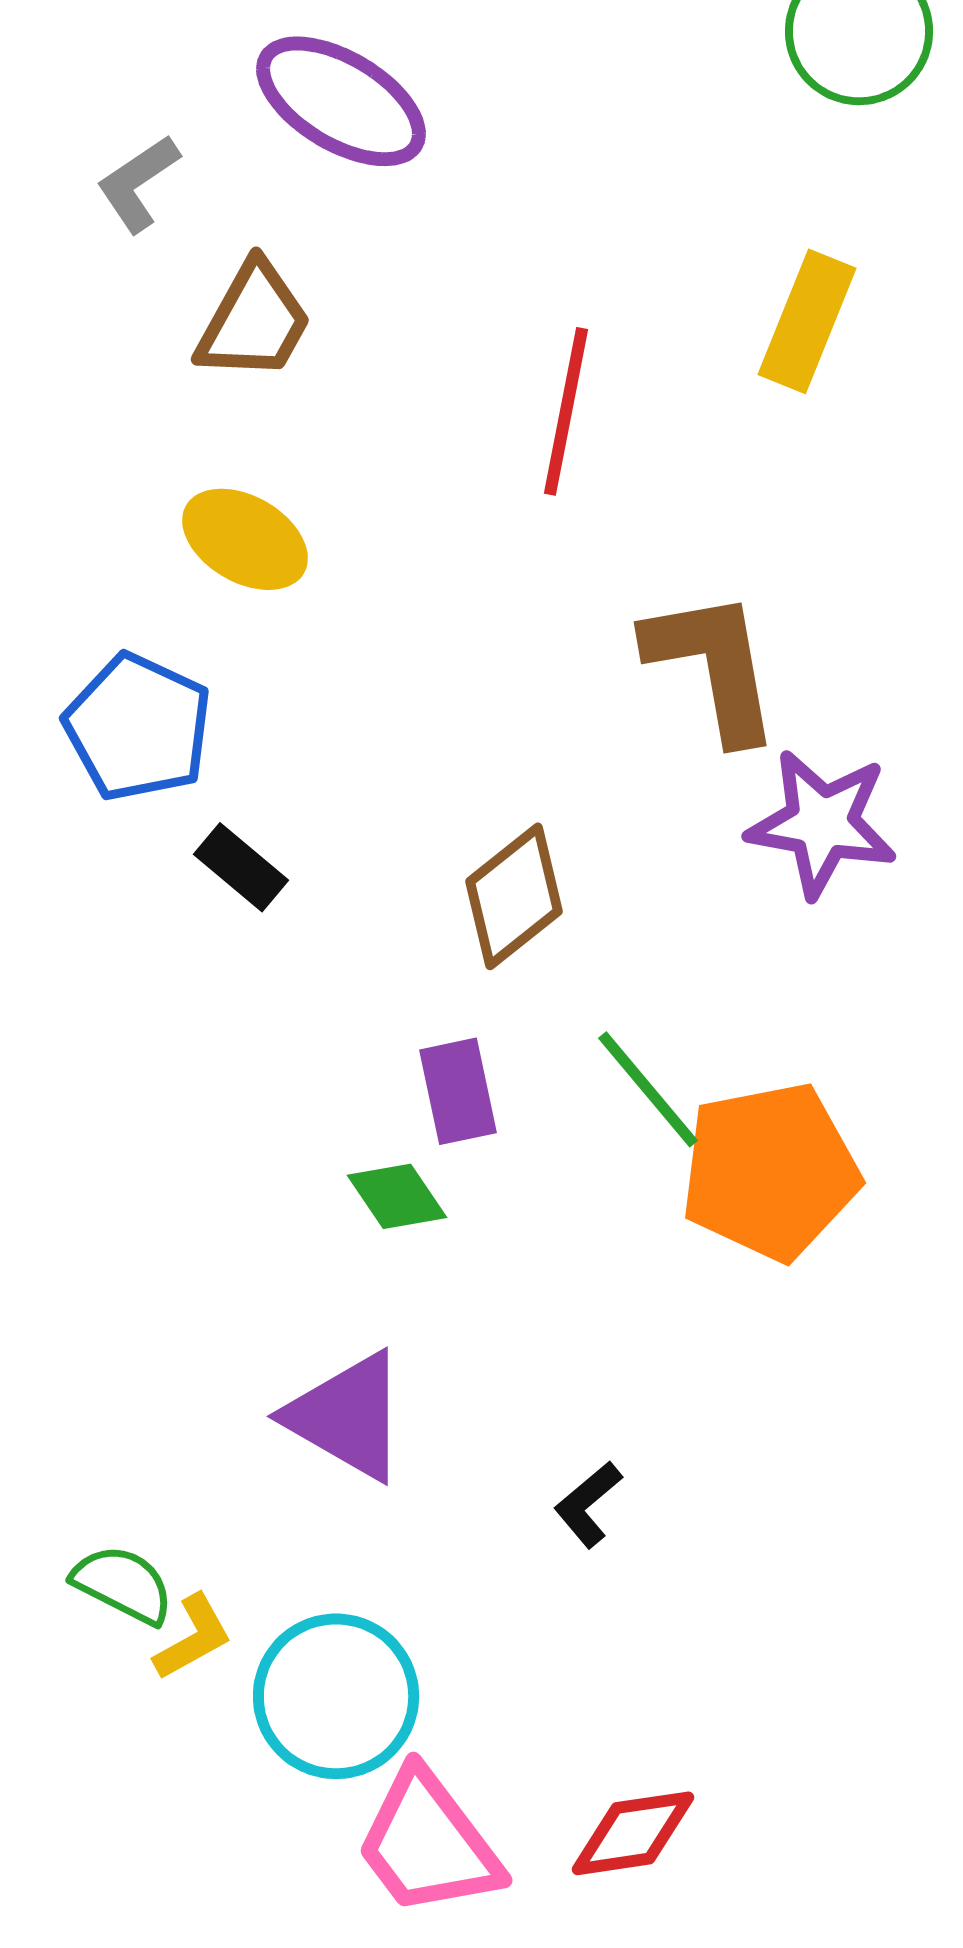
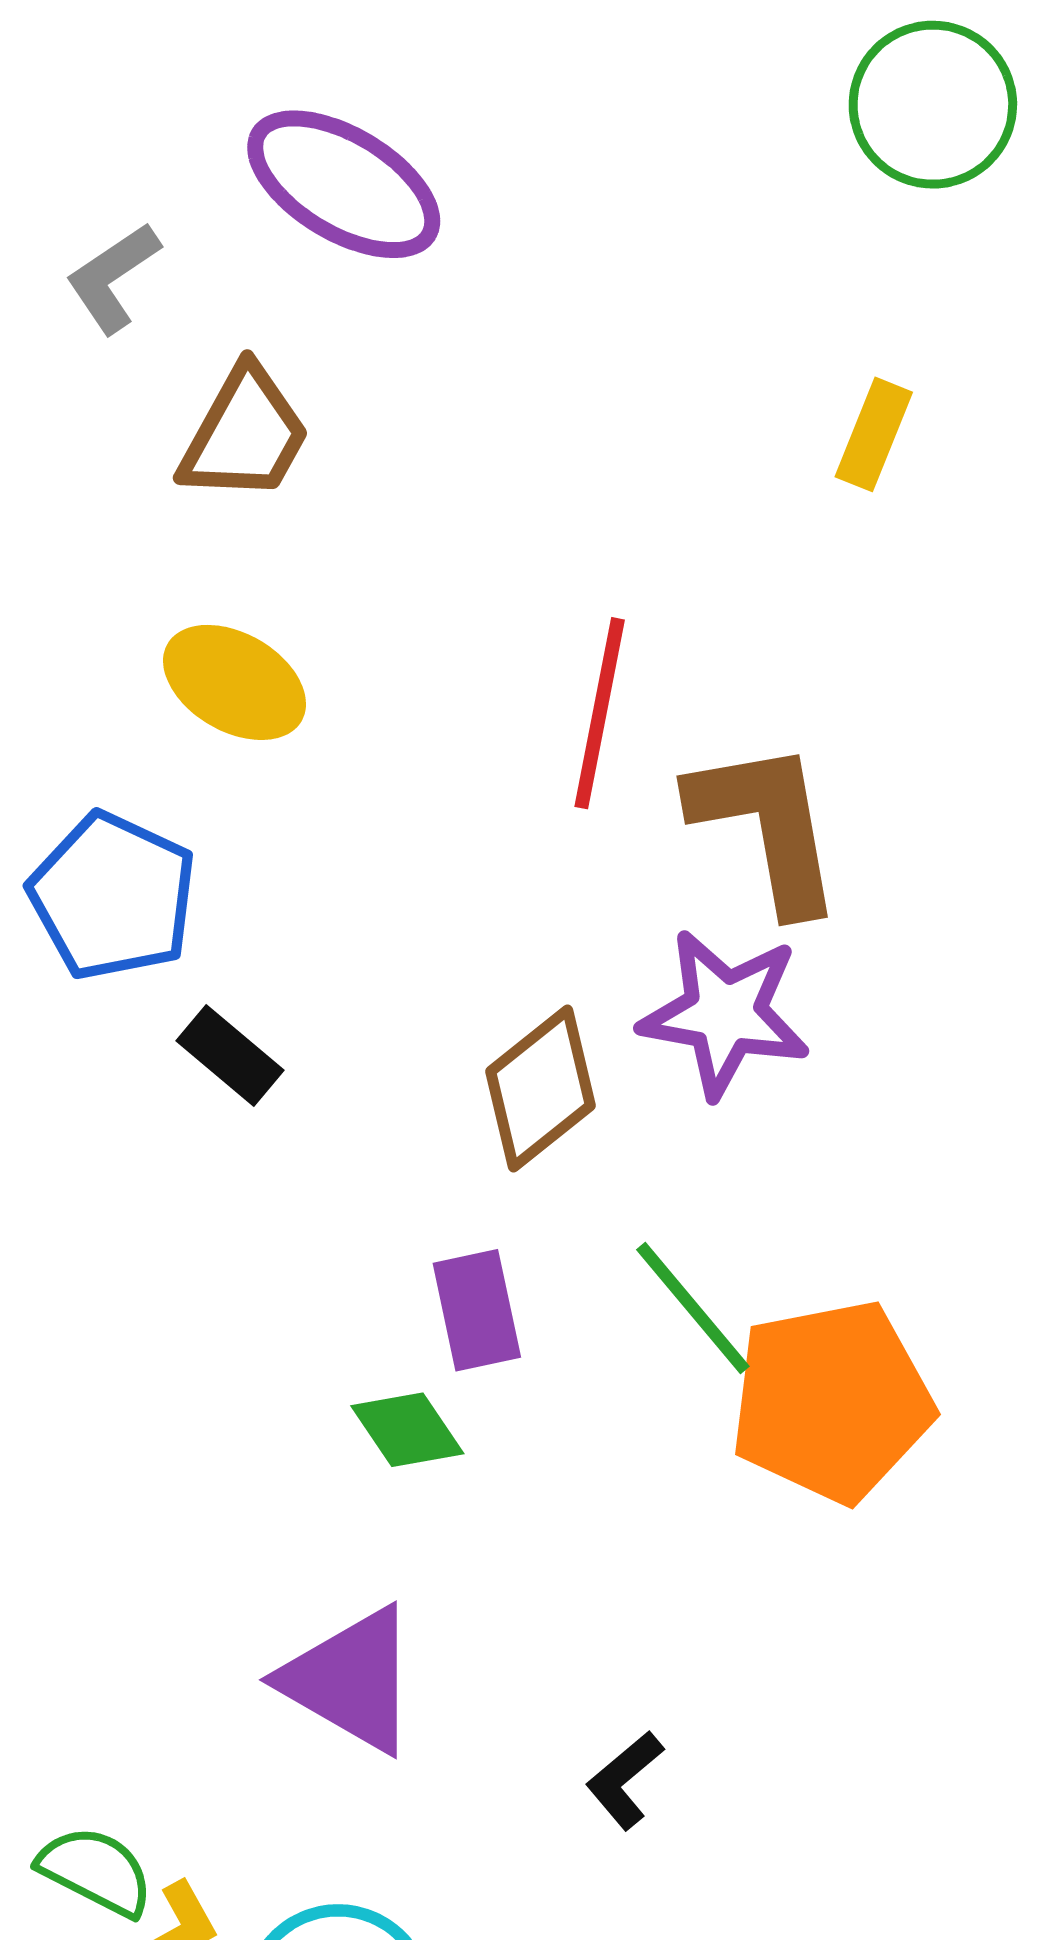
yellow rectangle: (807, 321) -> (874, 434), size x0.7
red line: (566, 411) -> (600, 713), moved
purple star: (822, 823) -> (725, 1013), moved

